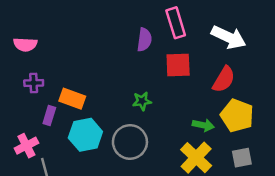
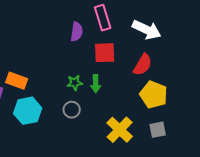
green arrow: (203, 125) -> (96, 84), moved, turned 78
gray circle: (130, 142) -> (72, 110), moved, size x0.6

